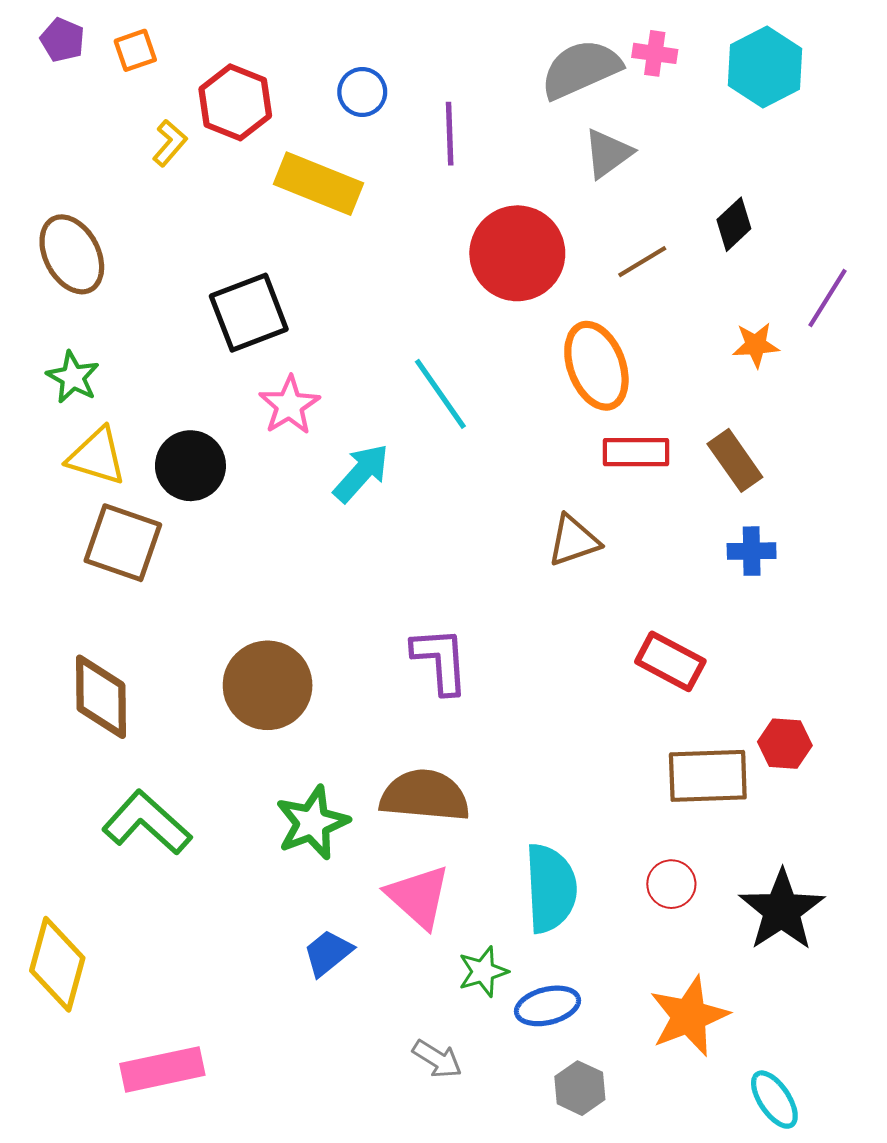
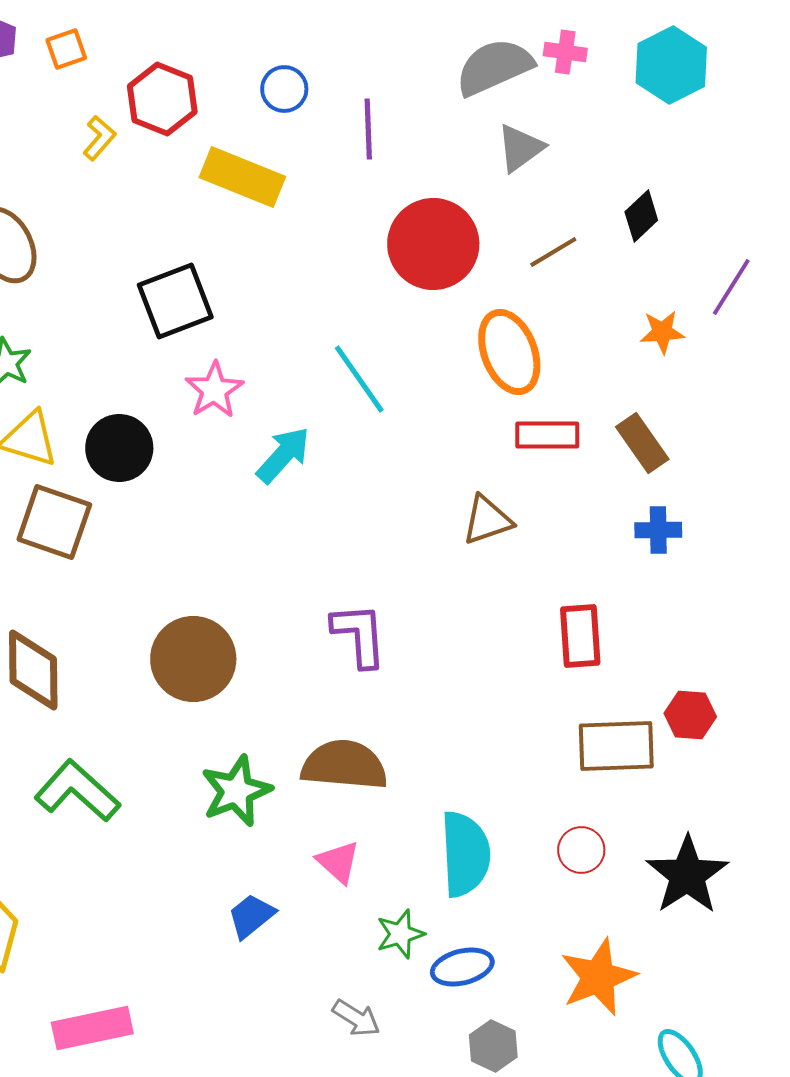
red rectangle: (670, 661) -> (580, 636), turned 58
pink triangle: (418, 897) -> (338, 862), size x0.7

